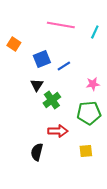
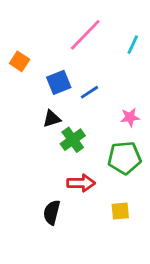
pink line: (61, 25) -> (85, 35), turned -56
black triangle: (37, 85) -> (52, 119), turned 40

